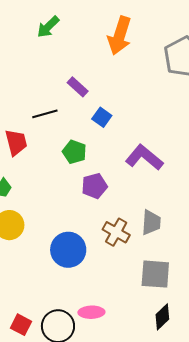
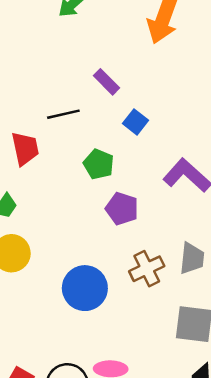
purple pentagon: (94, 186) -> (122, 209), turned 30
brown cross: (116, 232) -> (147, 269), turned 32

